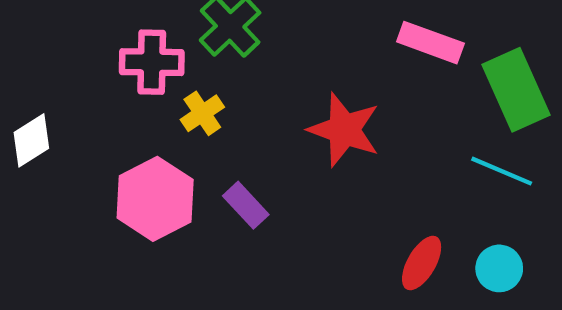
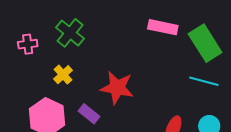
pink cross: (152, 62) -> (28, 44), moved, size x0.7
red star: (344, 130) -> (117, 88), moved

